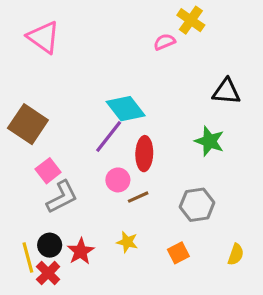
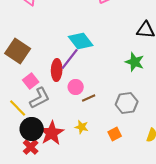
red ellipse: (144, 154) -> (57, 70), moved
black circle: (50, 245) -> (32, 129), size x1.5
red star: (81, 251) -> (52, 133), size x1.4
yellow line: (28, 258) -> (18, 108), moved, turned -30

